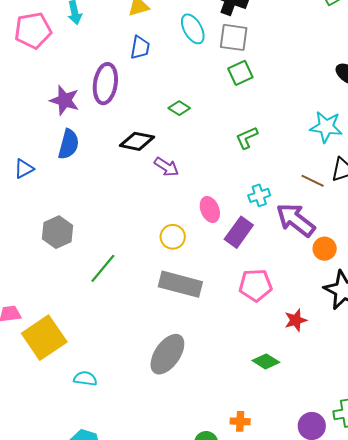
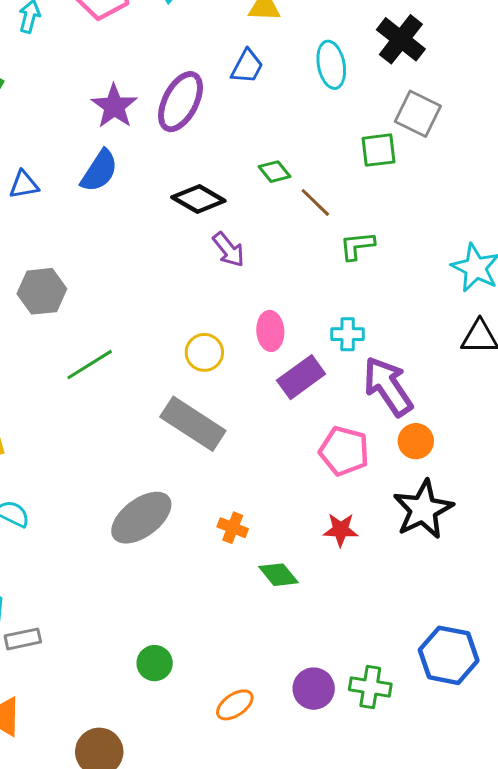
gray square: (234, 37) -> (418, 114), moved
brown line: (313, 181) -> (315, 202), moved
pink pentagon: (256, 285) -> (344, 451), moved
orange cross: (240, 421) -> (233, 528), moved

